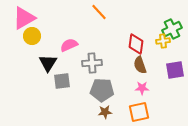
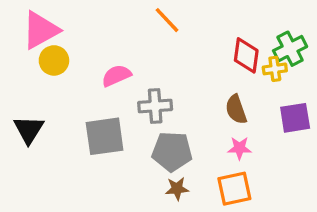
red diamond: (136, 44) -> (246, 55), moved
black triangle: (48, 63) -> (29, 130), moved
gray square: (62, 81) -> (105, 136), size x1.4

